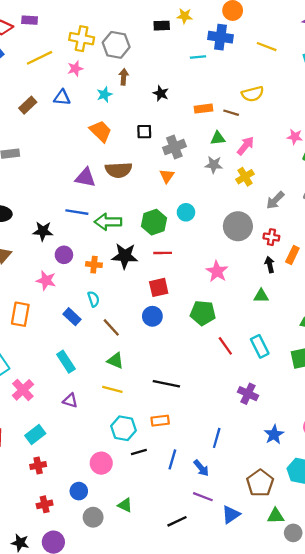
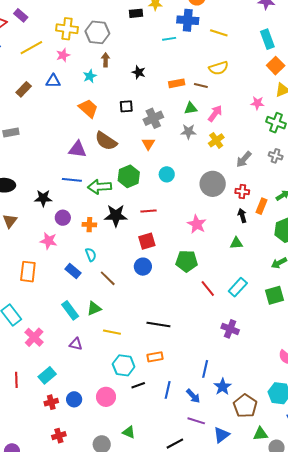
purple rectangle: (30, 20) -> (21, 15), turned 40
yellow line: (267, 47) -> (219, 33), moved
brown semicircle: (119, 170) -> (106, 141), turned 40
green hexagon: (154, 222) -> (129, 176), moved
cyan rectangle: (260, 346) -> (238, 287), turned 72
green triangle: (115, 361) -> (94, 309), moved, turned -42
blue star: (274, 435) -> (223, 387), moved
blue circle: (79, 491) -> (74, 399), moved

